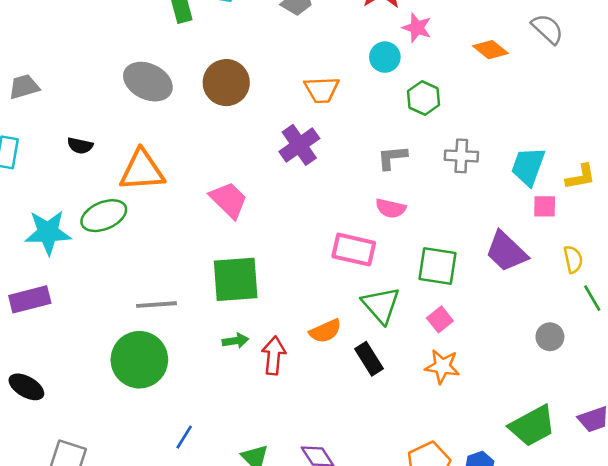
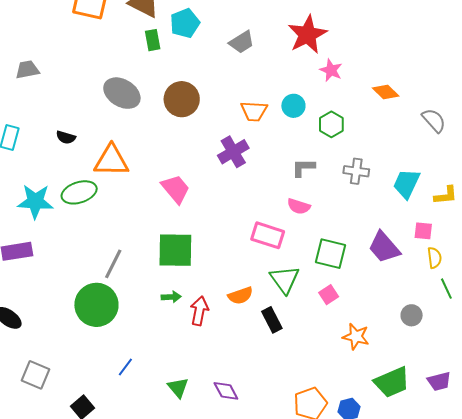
gray semicircle: (547, 29) -> (434, 120), moved
cyan circle: (385, 57) -> (293, 106), moved
gray trapezoid: (24, 87) -> (27, 70), moved
pink square: (545, 206) -> (423, 231), moved
gray line: (156, 305) -> (113, 264), turned -64
orange star: (442, 366) -> (356, 337), moved

